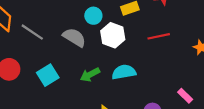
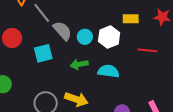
cyan circle: (93, 16) -> (85, 37), moved
gray semicircle: (74, 37) -> (62, 31), moved

